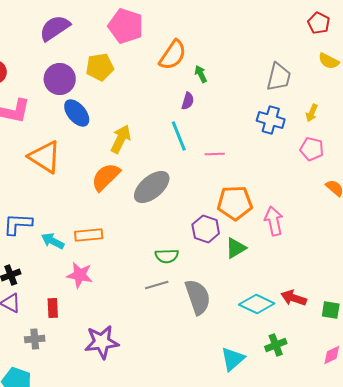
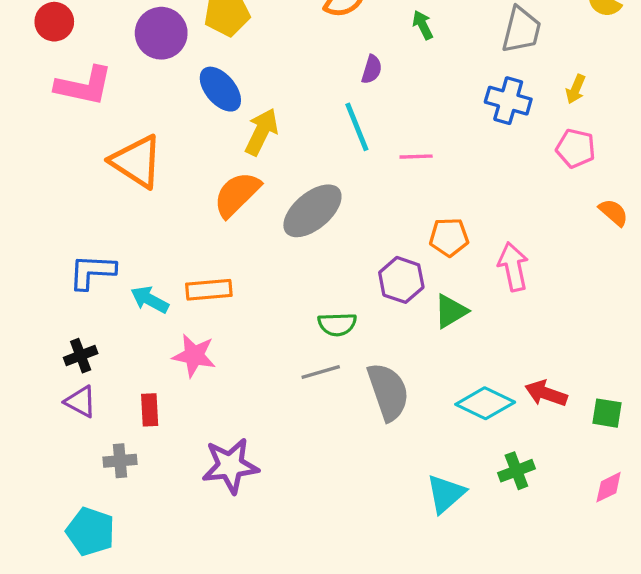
green arrow: (201, 74) -> (423, 25), moved
blue ellipse: (77, 113) -> (220, 89), moved
orange pentagon: (235, 203) -> (449, 237), size x0.7

